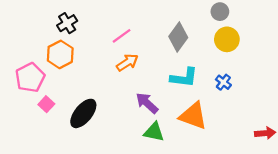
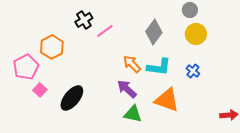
black cross: (67, 23) -> (84, 20), moved
orange arrow: (127, 63) -> (132, 64), moved, turned -102

